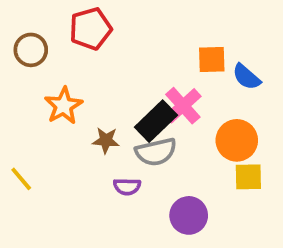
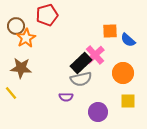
orange star: (64, 106) -> (26, 38), moved
brown star: (106, 140) -> (21, 68), moved, size x1.5
yellow square: (248, 177) -> (128, 101), moved

